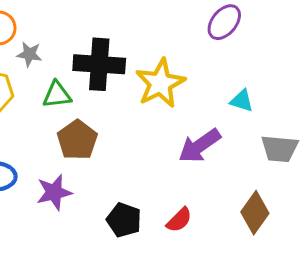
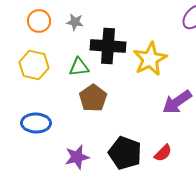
gray star: (29, 54) -> (75, 22), moved
purple star: (54, 192) -> (77, 157), moved
black pentagon: (124, 220) -> (125, 153), size x1.4

